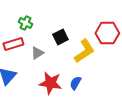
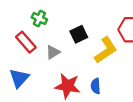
red rectangle: (13, 44) -> (26, 42), turned 66
blue semicircle: (75, 83) -> (96, 86), turned -32

